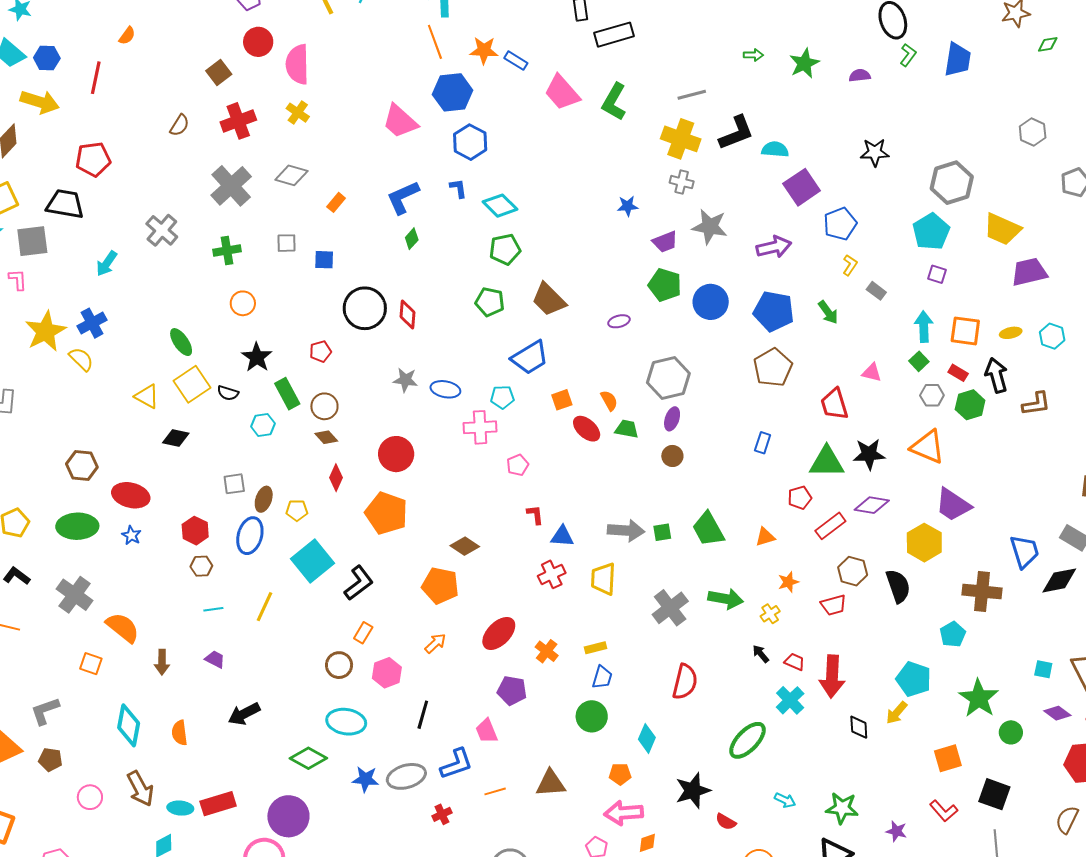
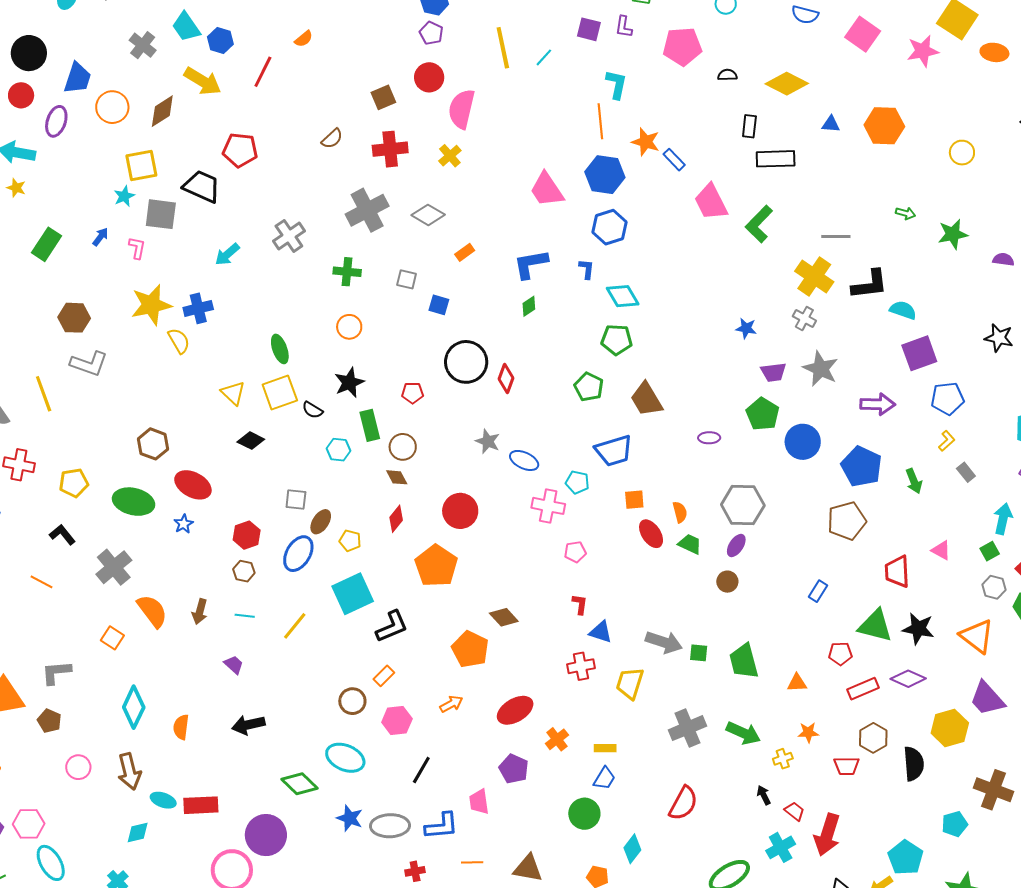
brown arrow: (162, 662) -> (200, 612), moved

